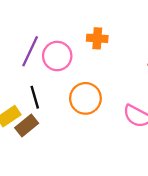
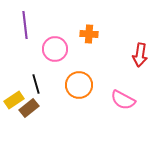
purple line: (30, 51) -> (25, 25), moved, turned -32

